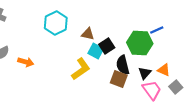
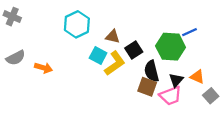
cyan square: (96, 51) -> (98, 56), moved
yellow L-shape: (81, 69) -> (115, 63), moved
pink trapezoid: (152, 90) -> (171, 96), moved, turned 105

